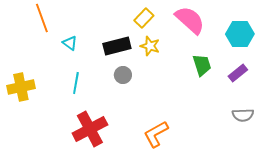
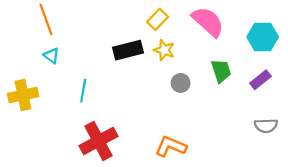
cyan triangle: (70, 43) -> (51, 56), moved
gray circle: (123, 75) -> (181, 83), moved
orange L-shape: (156, 134) -> (171, 146), turned 52

